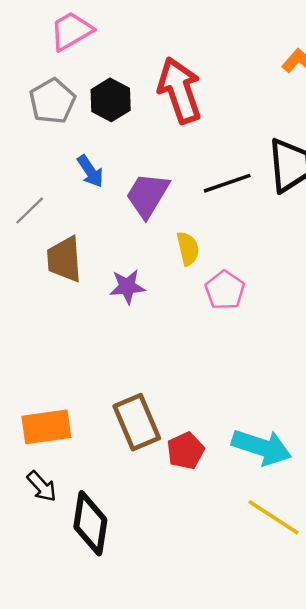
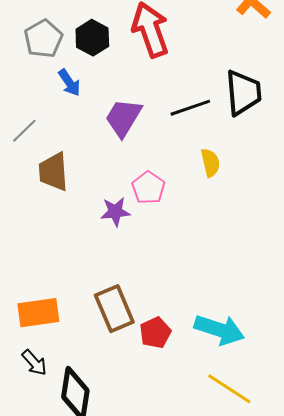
blue arrow: (90, 171) -> (69, 83), moved
yellow semicircle: (188, 249) -> (210, 163), moved
purple star: (127, 287) -> (115, 212), moved
pink pentagon: (225, 290) -> (148, 188), moved

